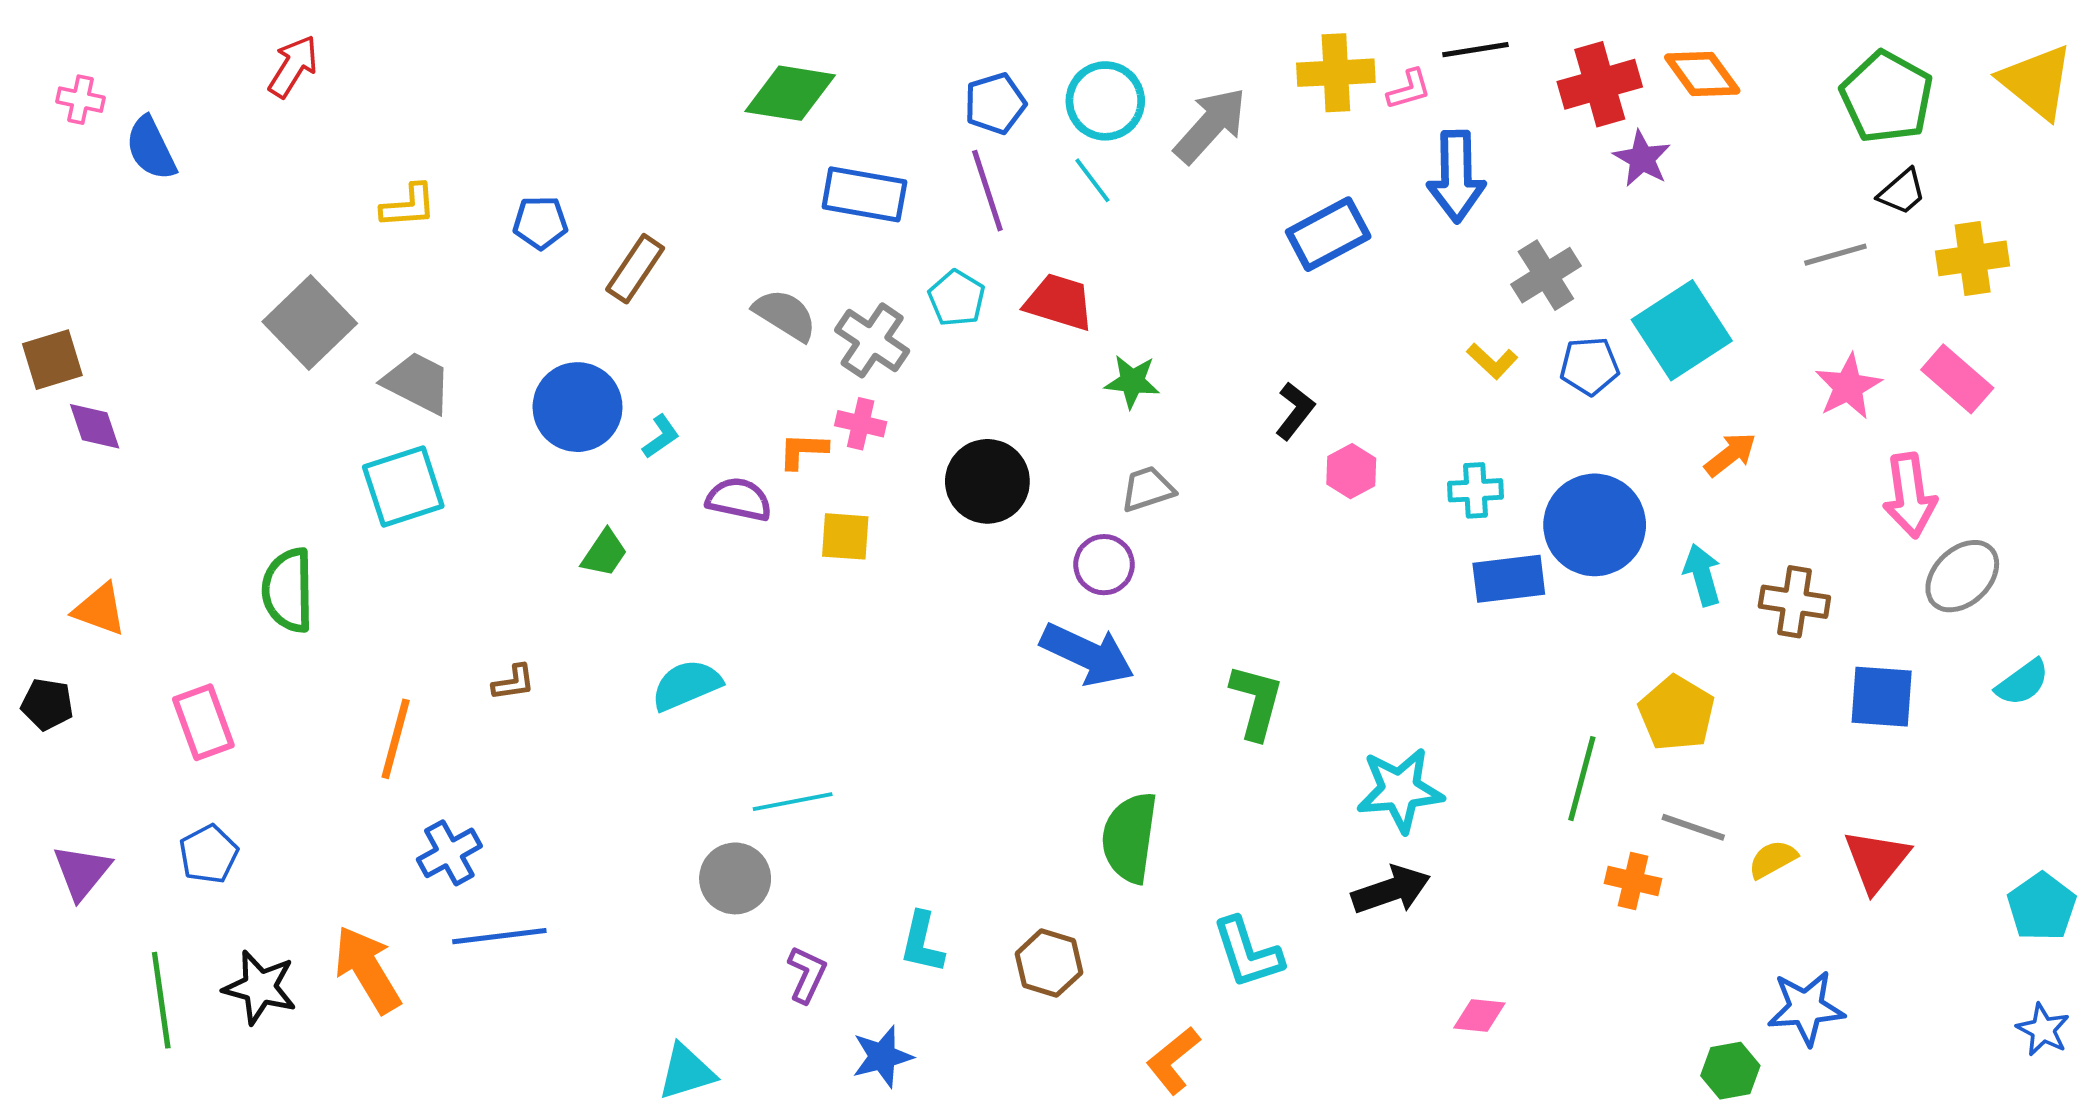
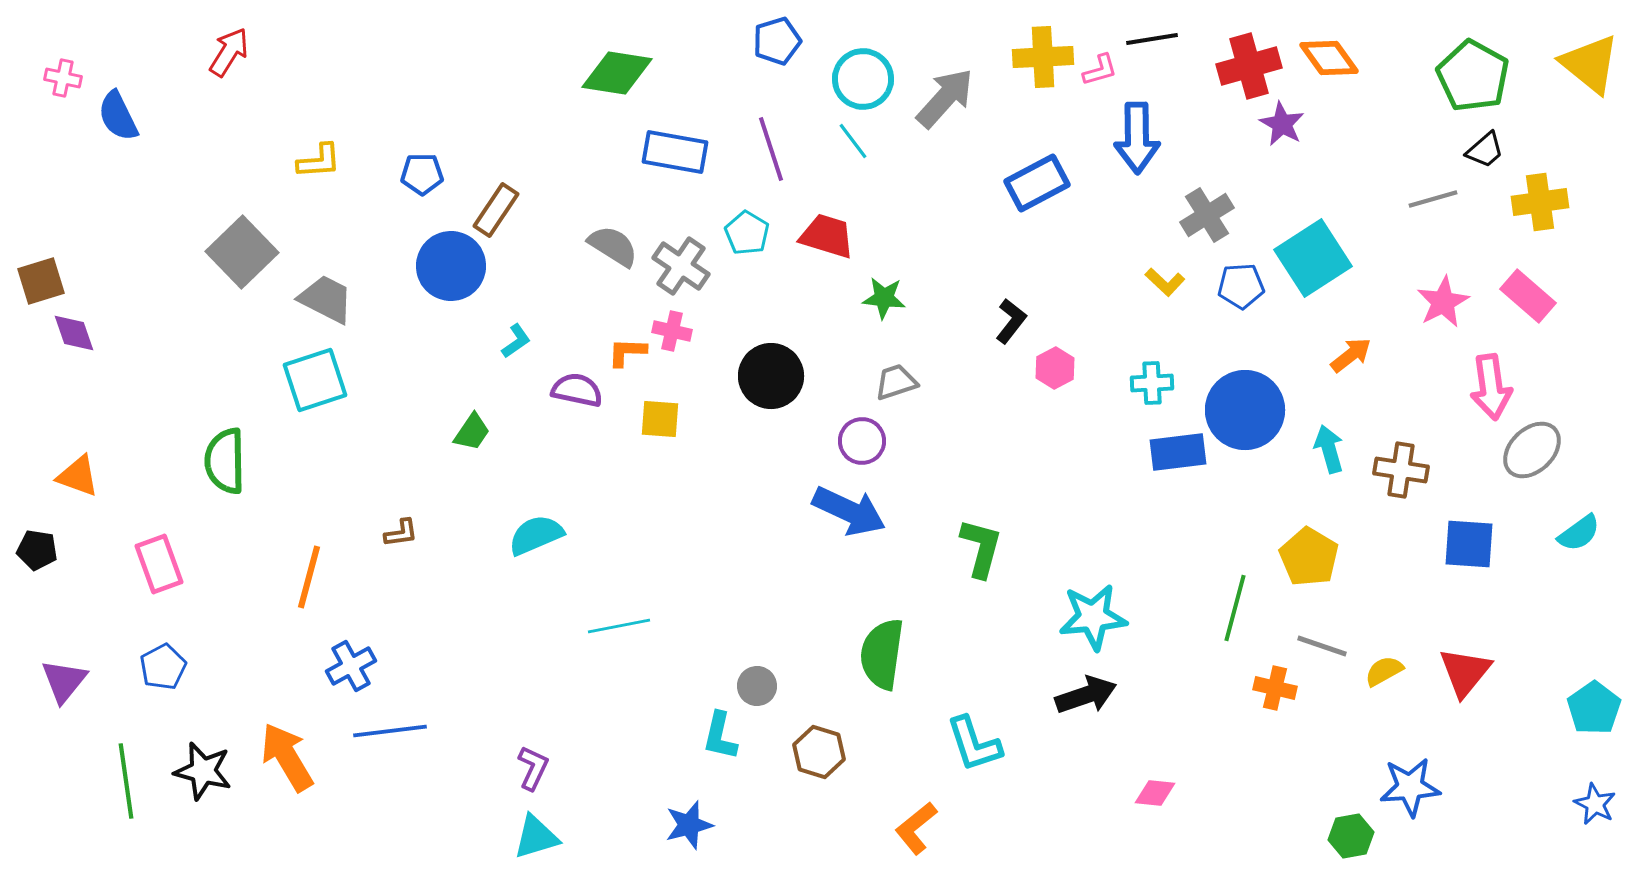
blue pentagon: (995, 103) -> (777, 41), moved
blue circle: (578, 407) -> (451, 266), moved
gray circle: (735, 878) -> (757, 686), moved, size x0.7
purple L-shape: (807, 975) -> (533, 768), moved

